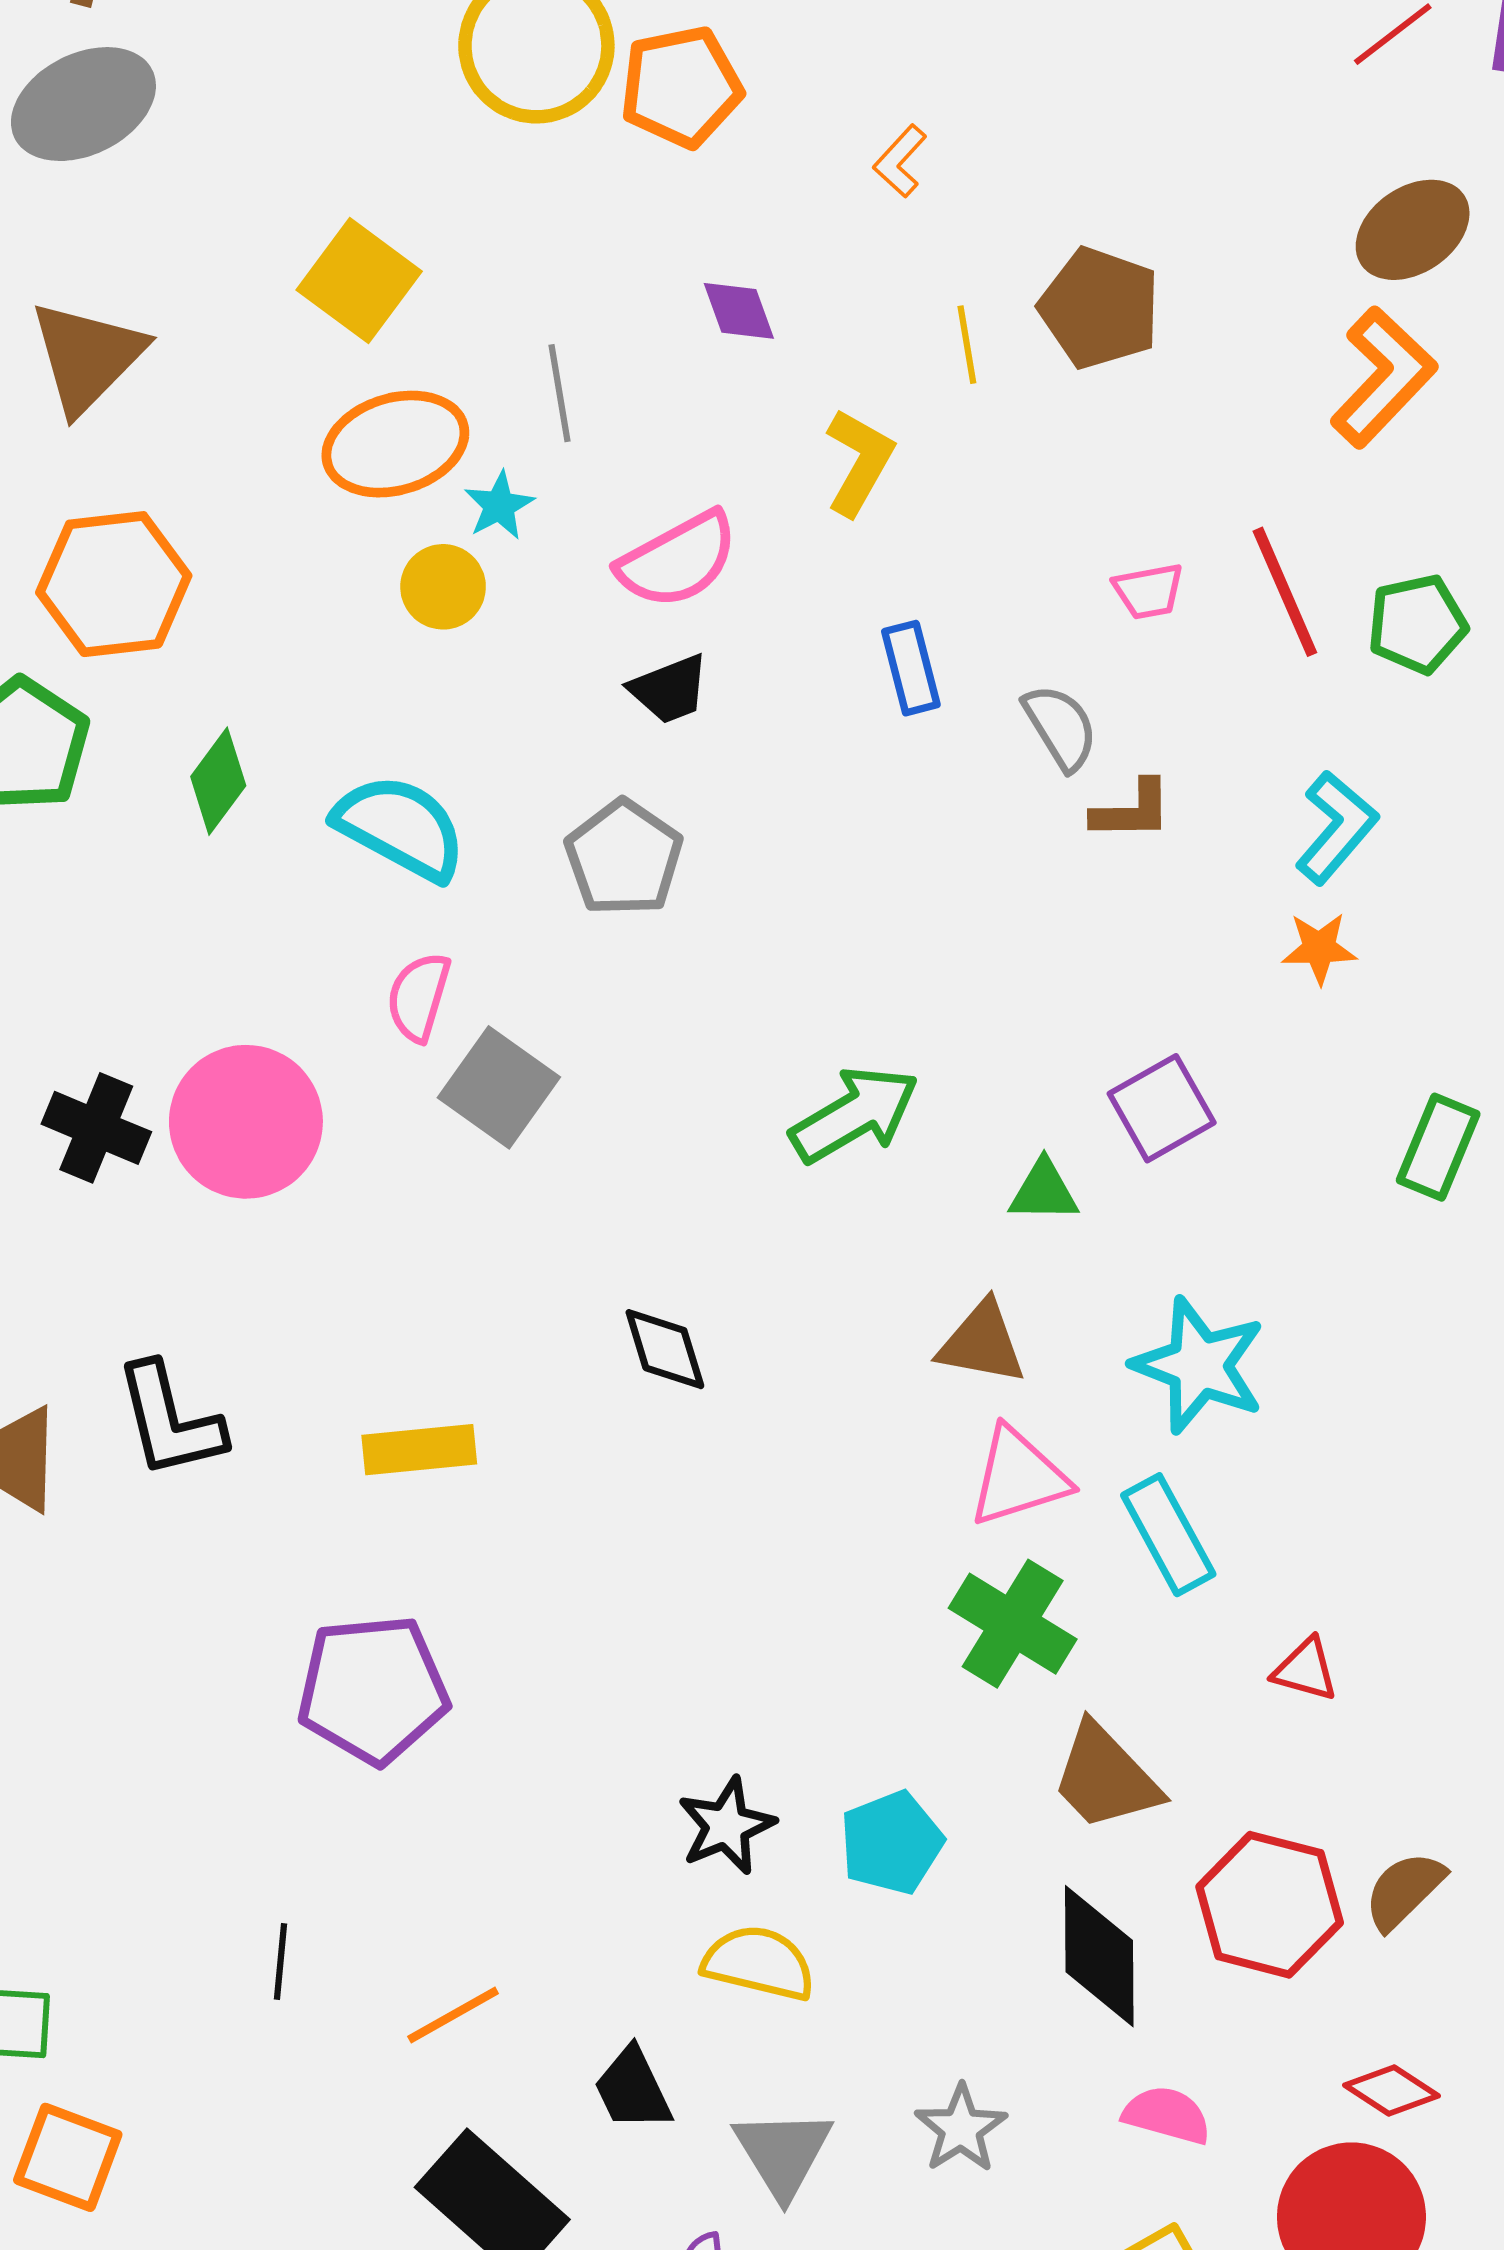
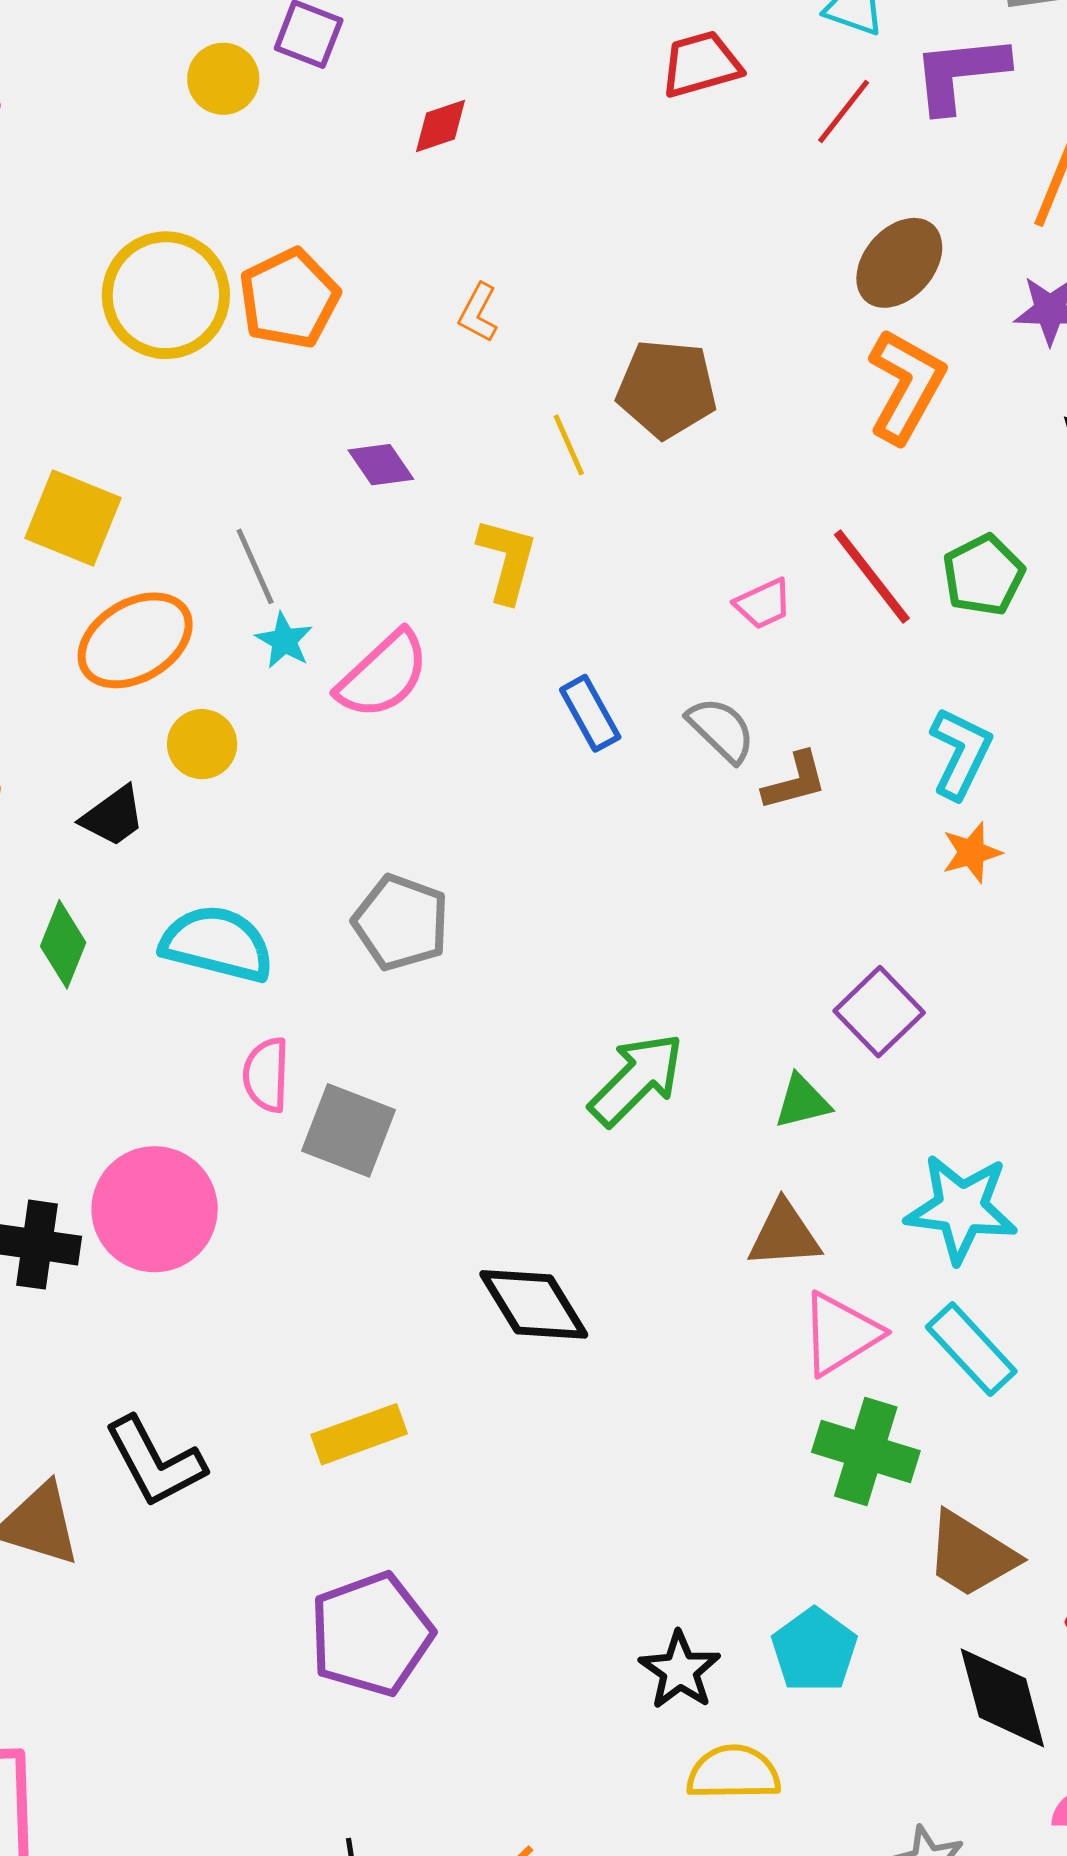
cyan star: (499, 506) -> (284, 640), moved
black trapezoid: (669, 689) -> (113, 816), moved
black diamond: (665, 1349) -> (534, 1304), size x1.4

